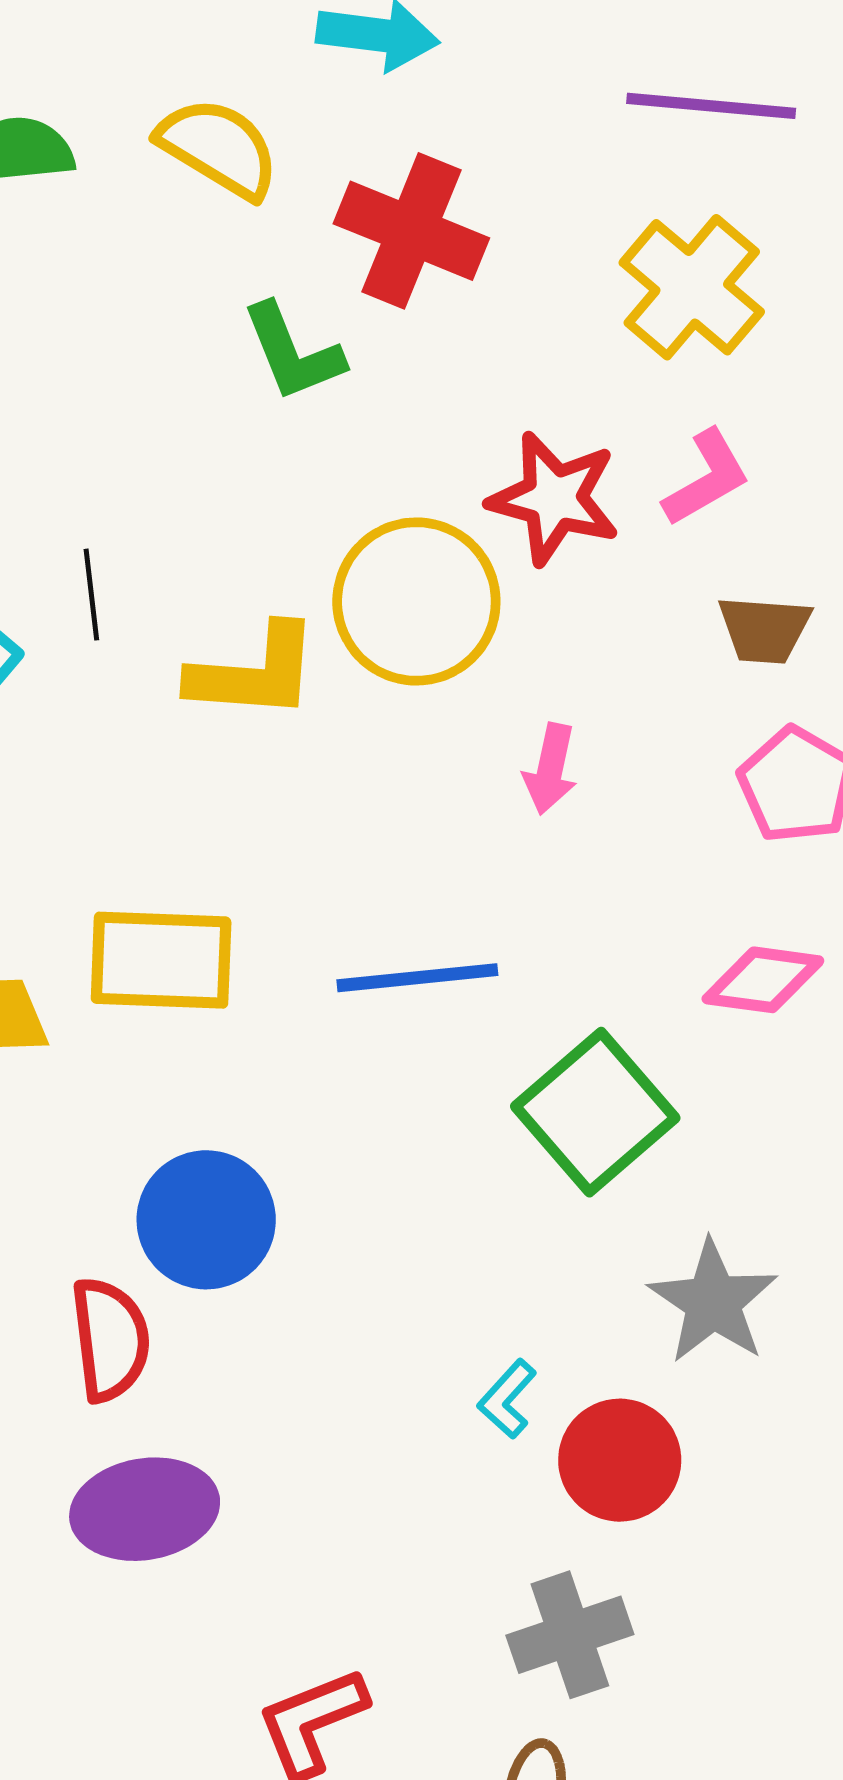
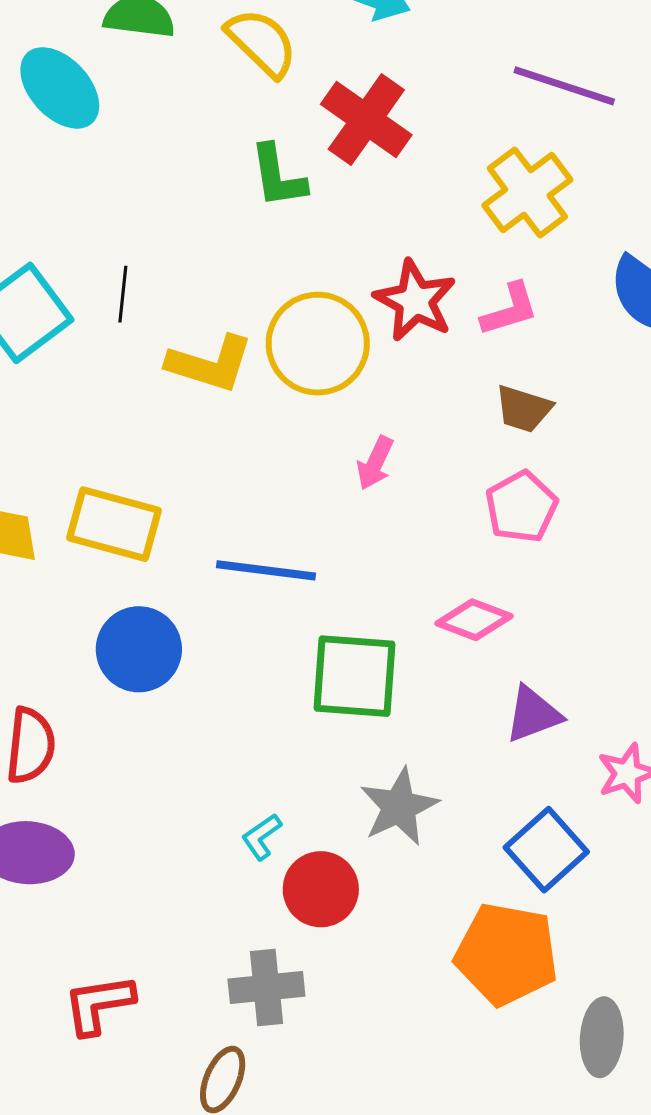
green square: (595, 1112) -> (354, 676), turned 32
blue circle: (206, 1220) -> (139, 649), moved

